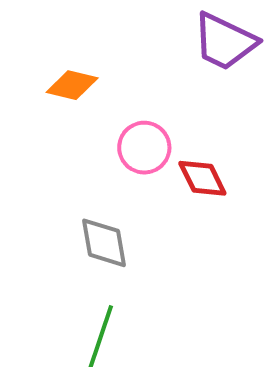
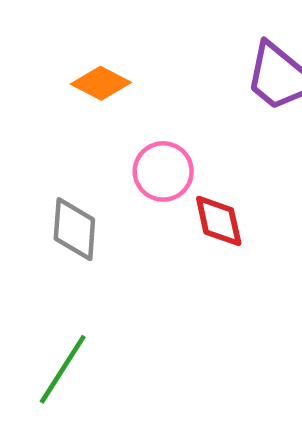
gray diamond: (104, 243) -> (74, 229), moved

